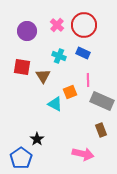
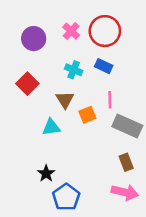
red square: (22, 67) -> (27, 84), turned 36
brown triangle: (43, 76) -> (65, 100), moved
cyan triangle: (55, 104) -> (51, 127), moved, turned -35
pink arrow: (83, 154) -> (125, 192), moved
blue pentagon: (21, 158) -> (66, 197), moved

